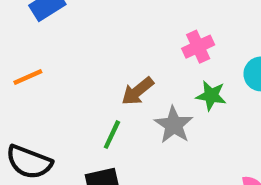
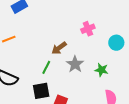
green star: (211, 96) -> (101, 70), moved

